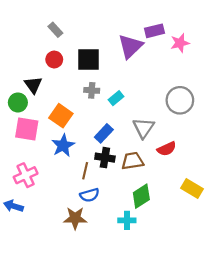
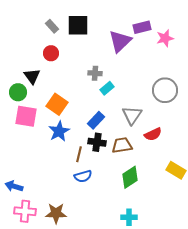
black square: (88, 60) -> (78, 25), moved
gray cross: (92, 90) -> (95, 73), moved
pink cross: (26, 175) -> (25, 211), moved, turned 30
brown star: (75, 218) -> (56, 213), moved
cyan cross: (127, 220) -> (129, 217), moved

